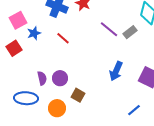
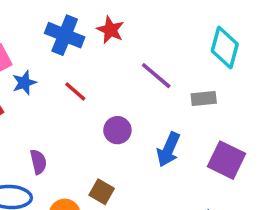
gray rectangle: (130, 32) -> (204, 98), moved, turned 32
purple circle: (60, 78) -> (117, 130), moved

